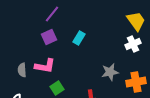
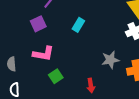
purple square: (49, 37) -> (38, 24), moved
gray semicircle: (22, 70) -> (12, 64), moved

